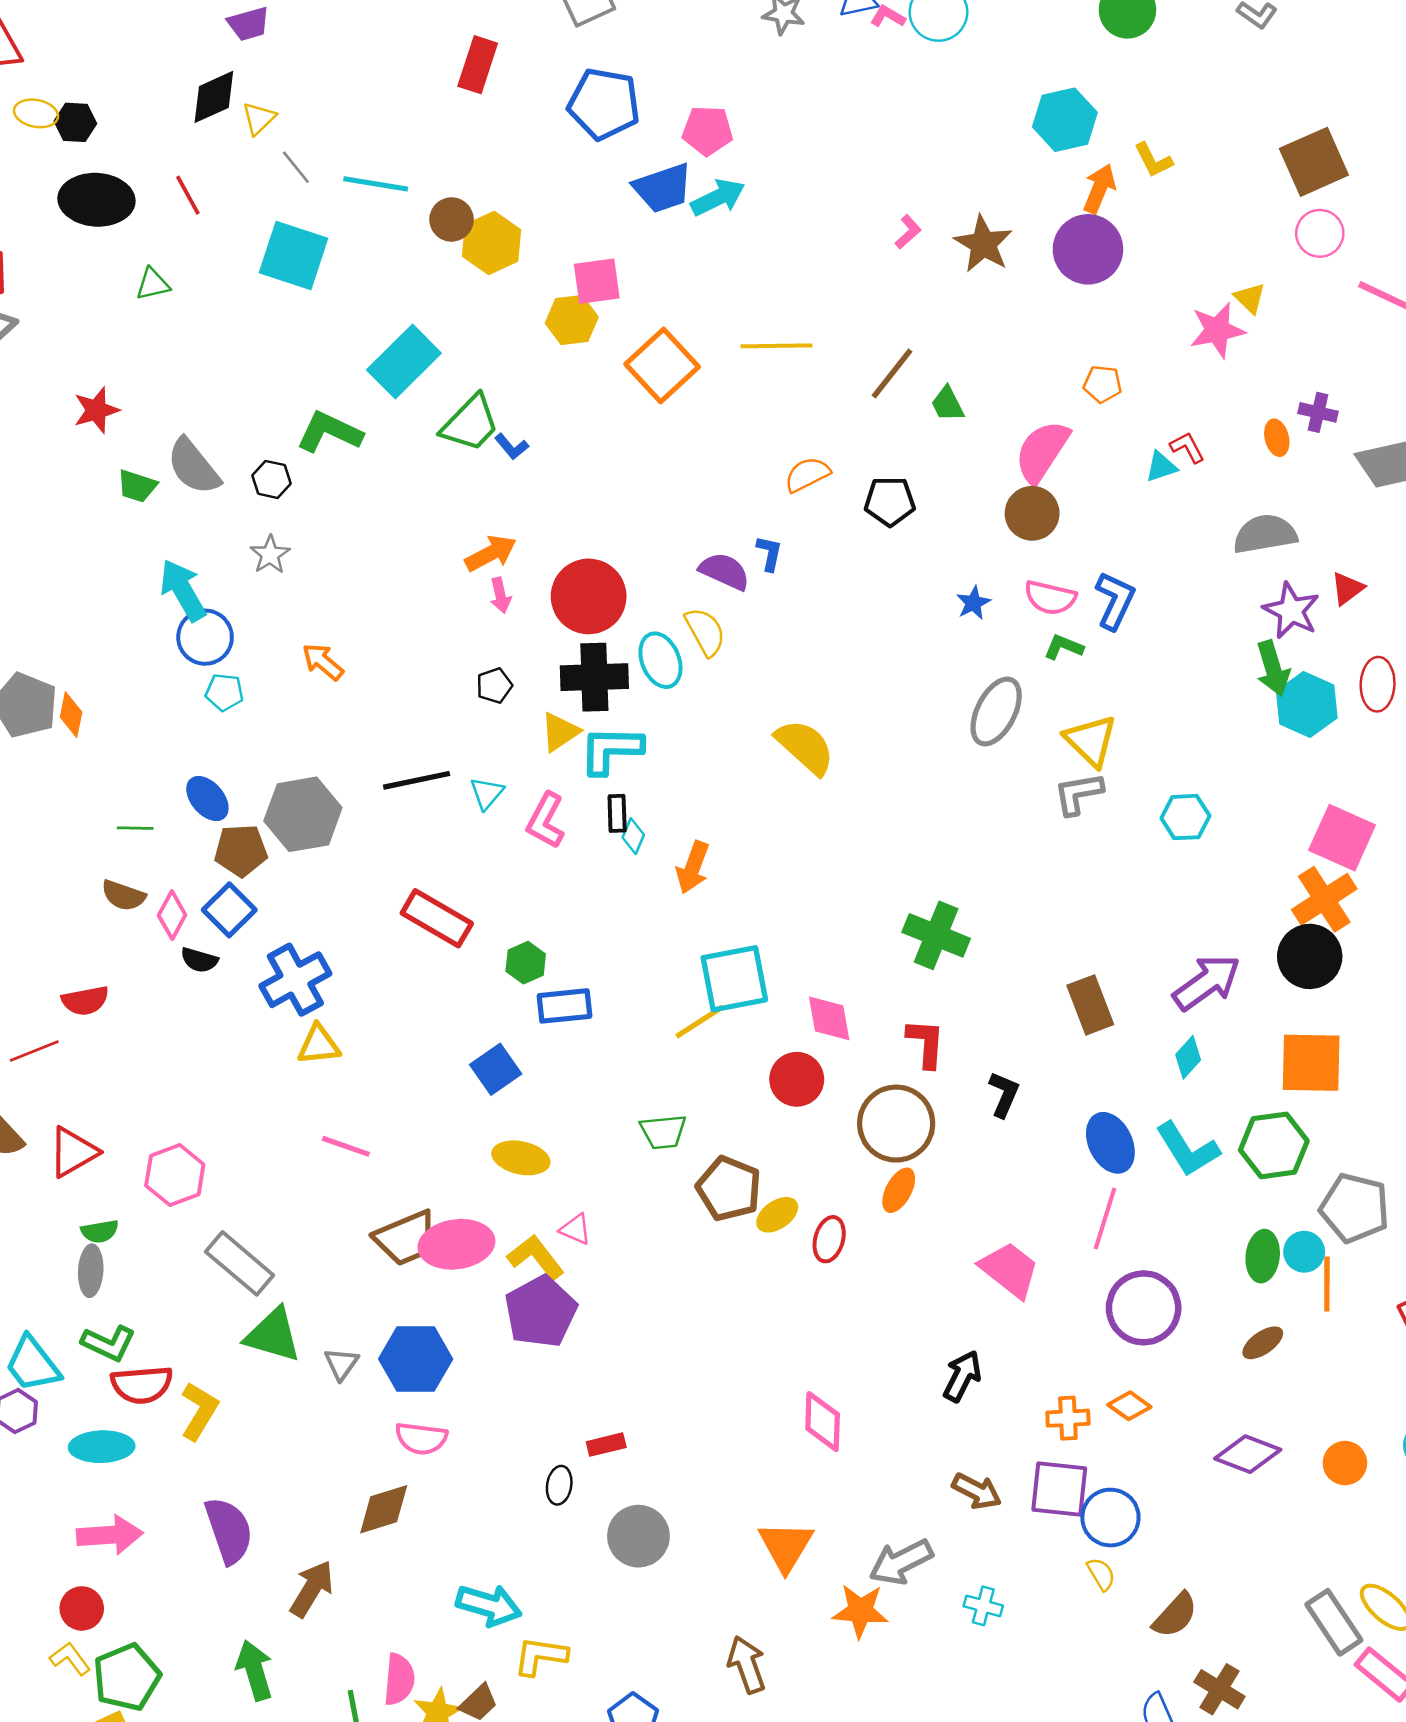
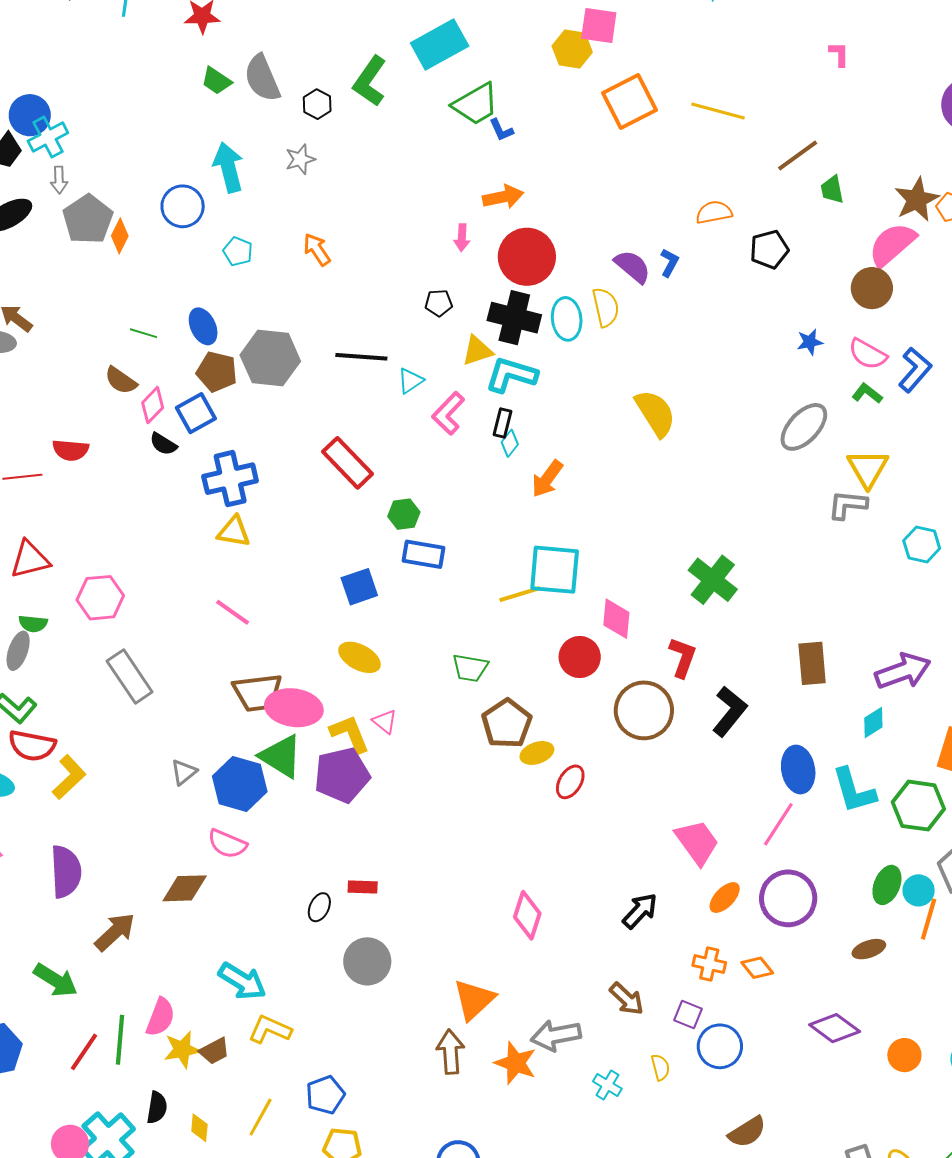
pink L-shape: (908, 232) -> (839, 54), turned -64
brown star: (983, 244) -> (917, 199), moved
green L-shape: (329, 432) -> (370, 81), turned -96
black pentagon: (890, 501) -> (769, 249), turned -30
orange arrow: (491, 553) -> (503, 197), moved
blue circle: (205, 637) -> (183, 206), moved
black L-shape: (1004, 1094) -> (730, 711), size x1.4
orange ellipse: (899, 1190) -> (725, 898), moved
green triangle: (273, 1335) -> (281, 756), moved
purple square: (1059, 1489) -> (688, 1015), size x0.6
yellow semicircle: (1101, 1574) -> (660, 1067), moved
brown arrow: (747, 1665) -> (450, 1052), moved
green arrow: (255, 1670) -> (56, 980), turned 123

